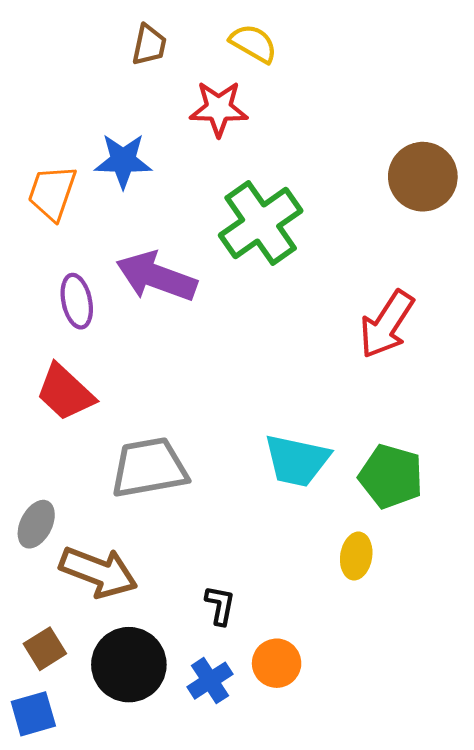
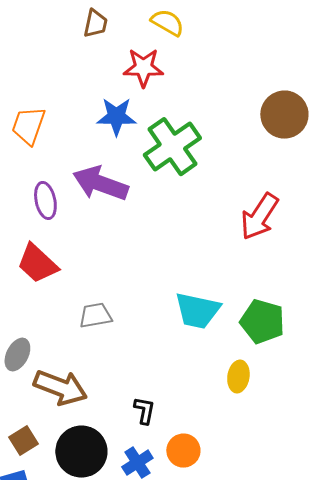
blue star: (123, 161) -> (116, 117), moved
gray trapezoid: (149, 468) -> (95, 316), size x0.6

